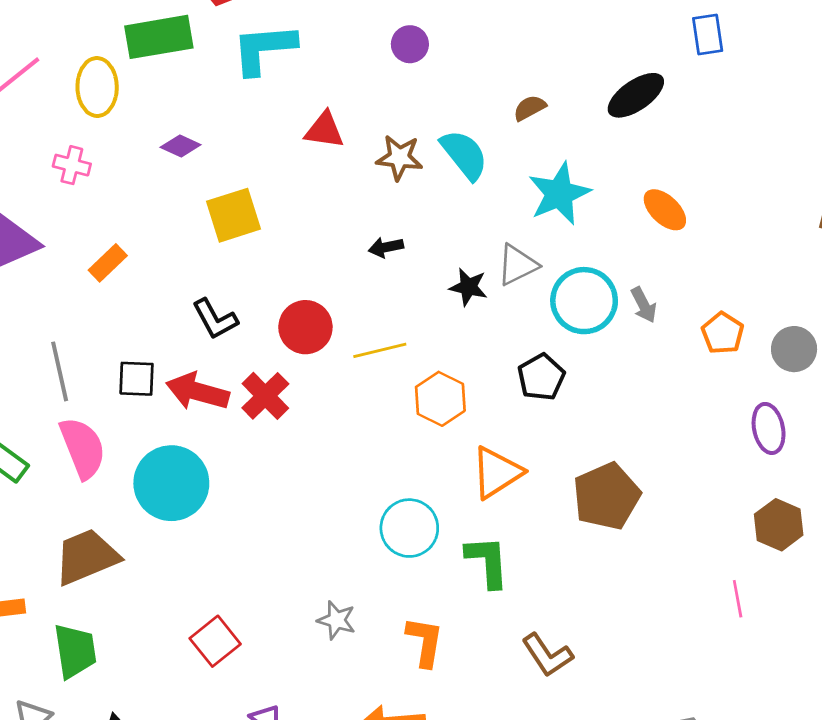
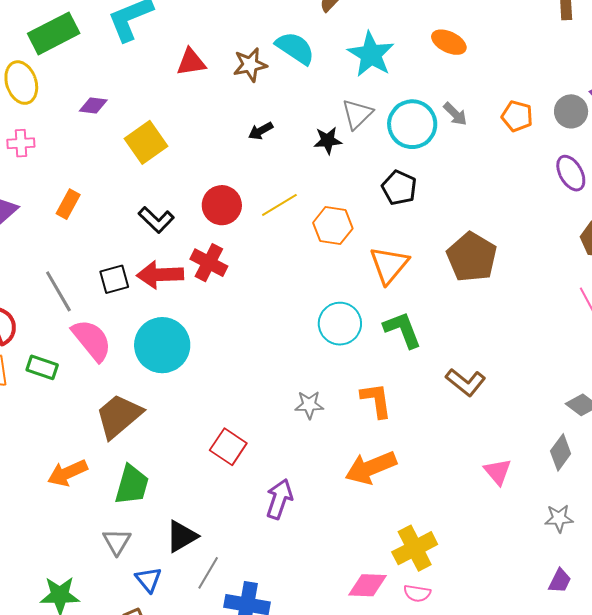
green trapezoid: (75, 651) -> (132, 485), turned 42

